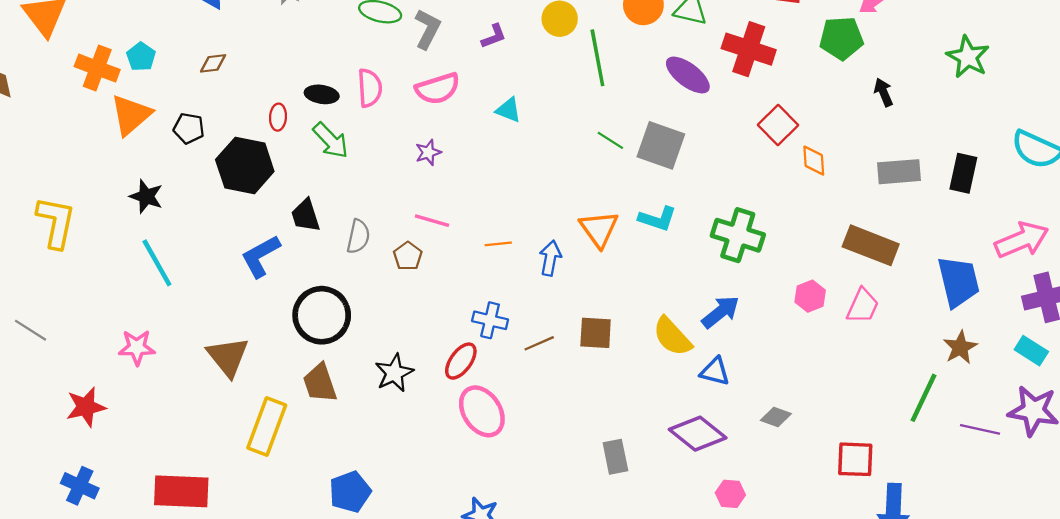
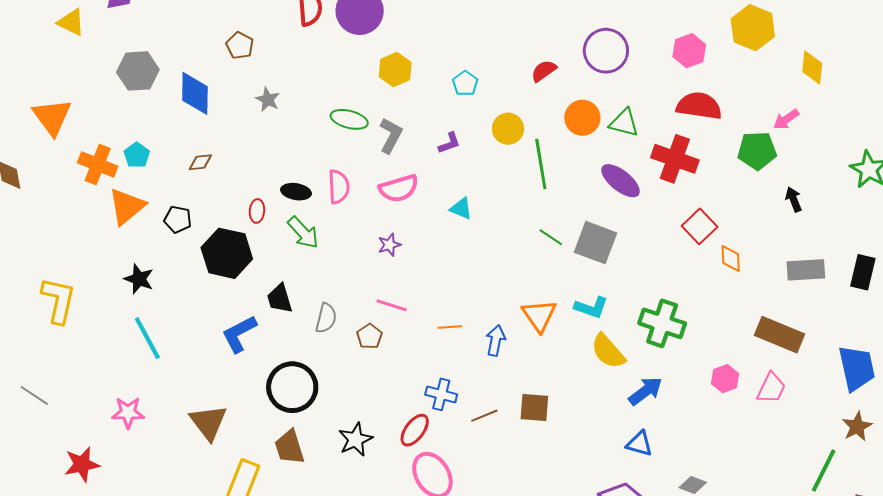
yellow semicircle: (672, 337) -> (608, 351), moved

